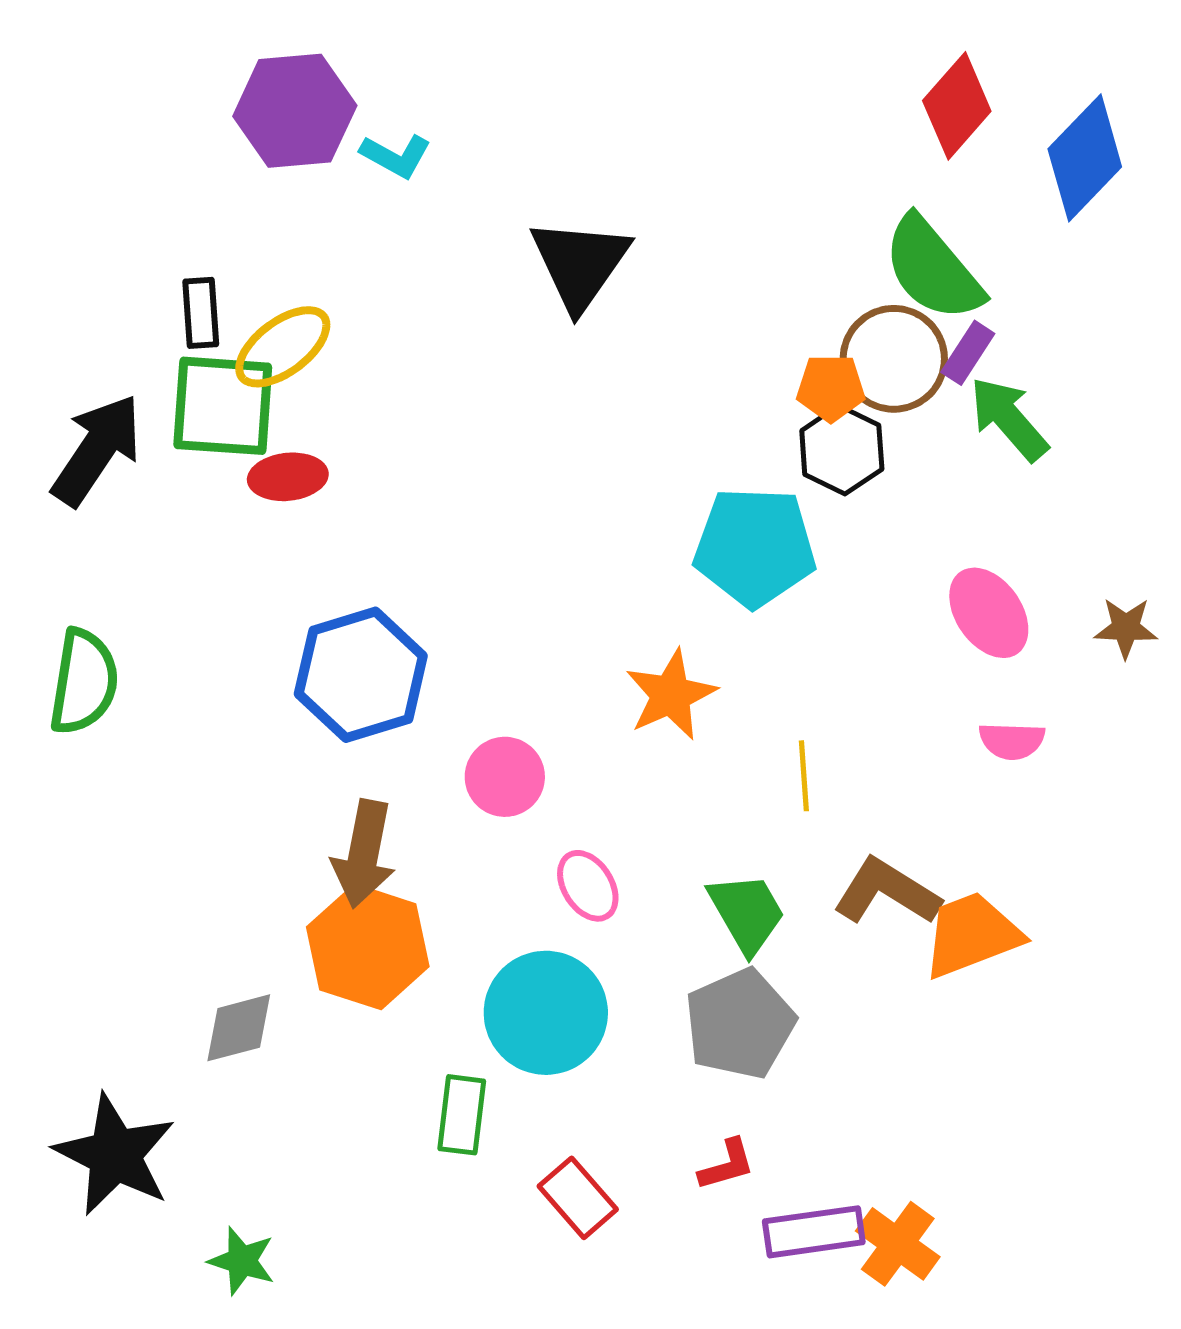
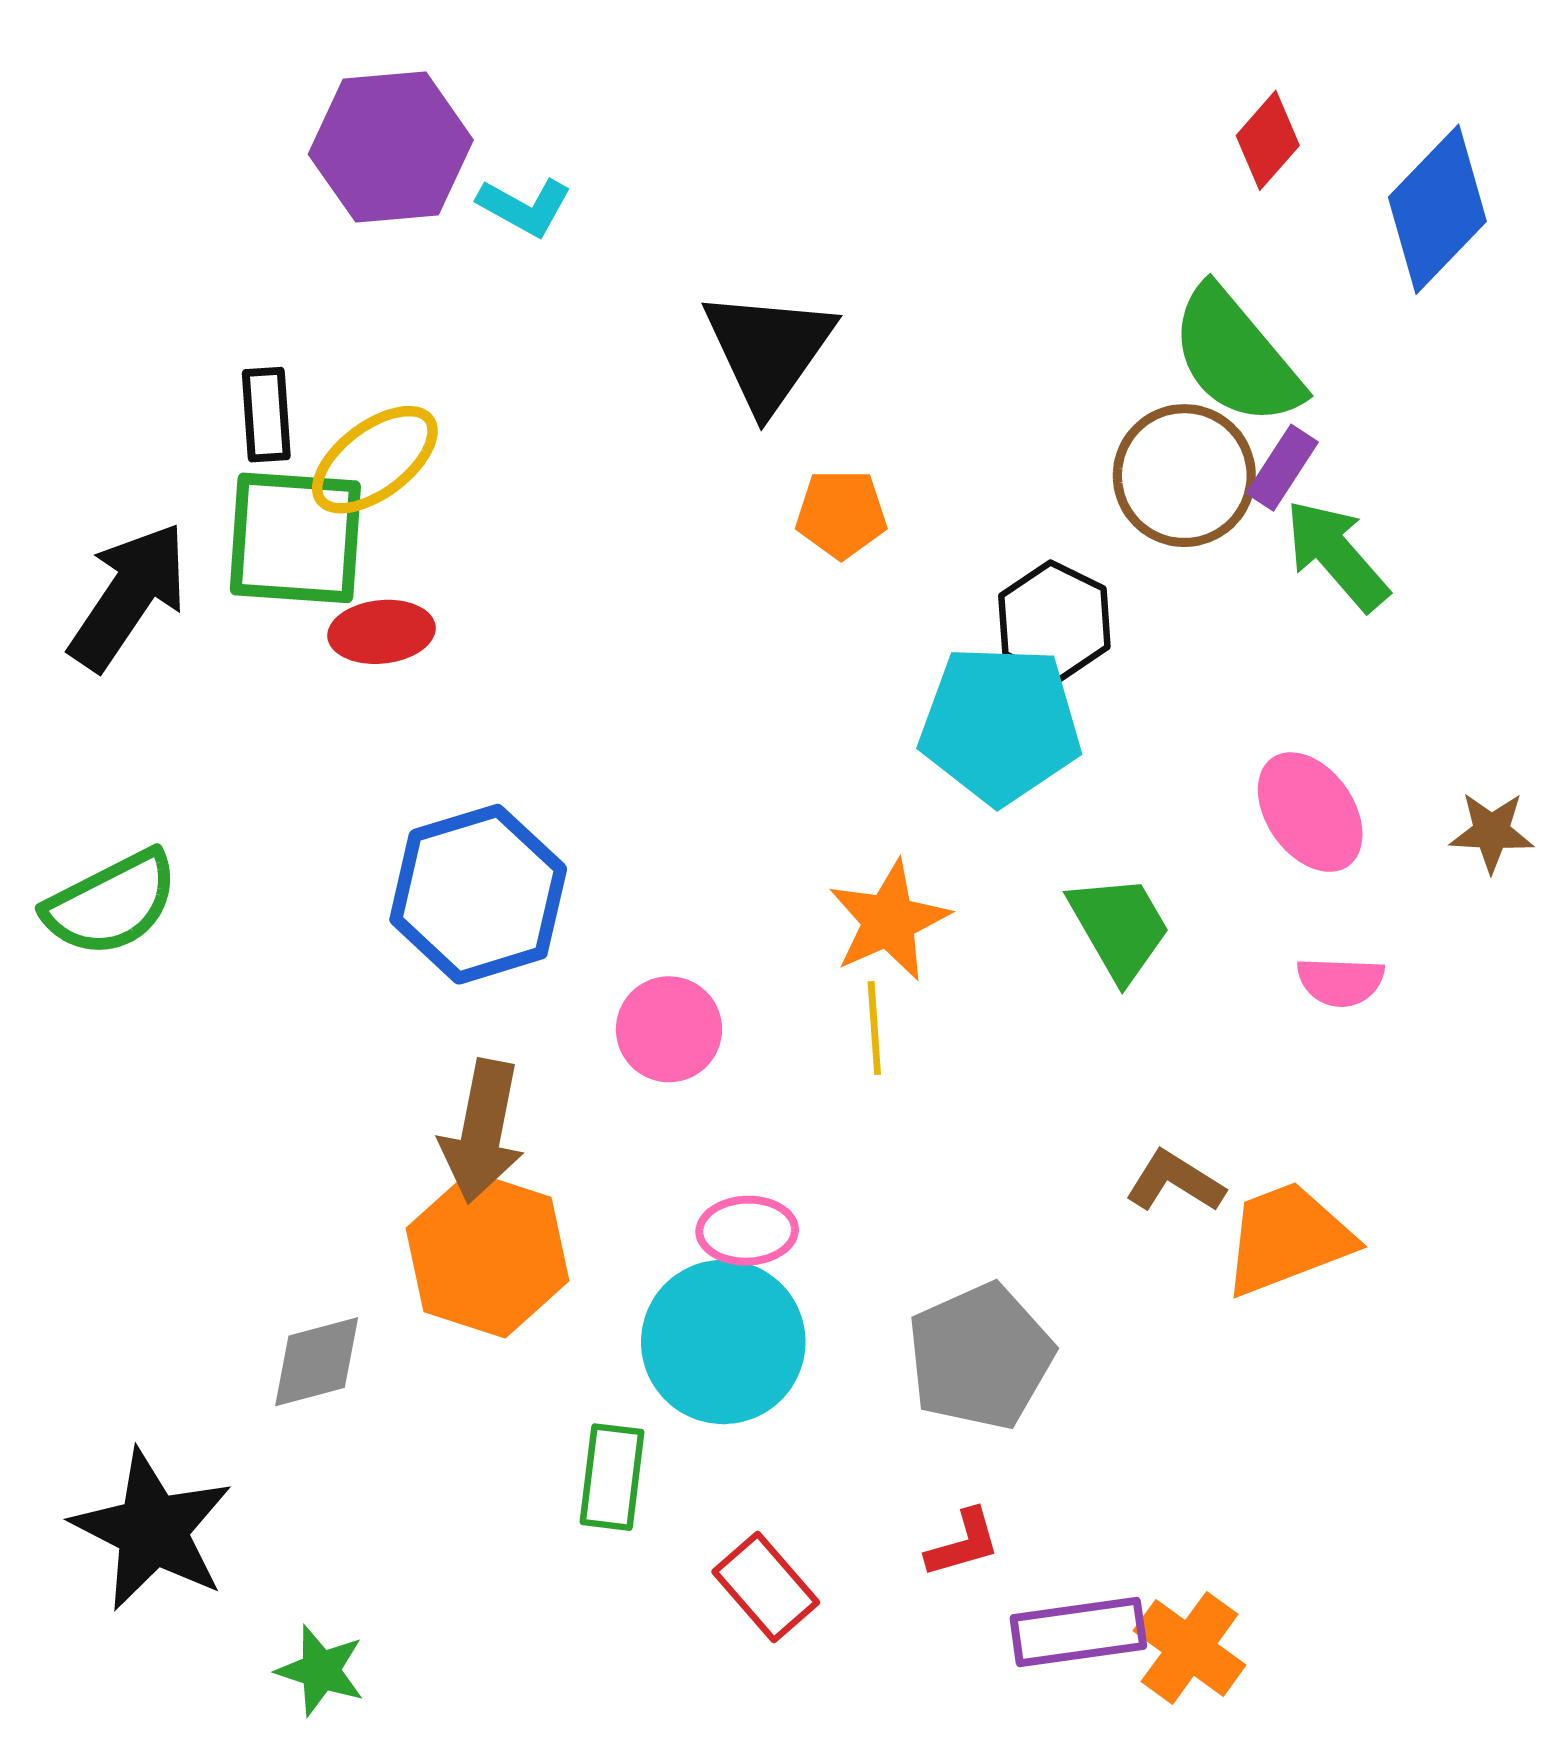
red diamond: (957, 106) -> (1268, 140), size x0.7
orange pentagon: (831, 388) -> (841, 514), moved
black hexagon: (842, 450) -> (1054, 621), moved
green semicircle: (84, 682) -> (111, 903), turned 54
yellow line: (804, 776) -> (874, 1028), moved
pink ellipse: (588, 886) -> (747, 1231), moved, turned -60
brown L-shape: (887, 892) -> (1175, 1182), size x0.7
green trapezoid: (747, 913) -> (1119, 927), moved

